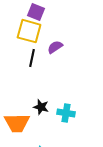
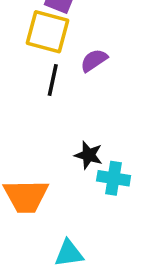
black star: (41, 107) -> (89, 155), moved

